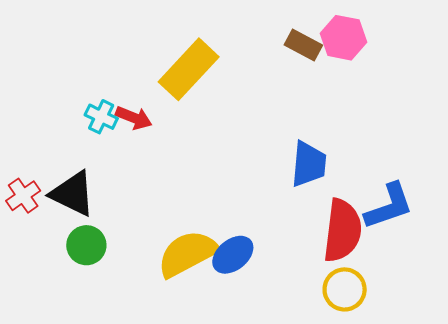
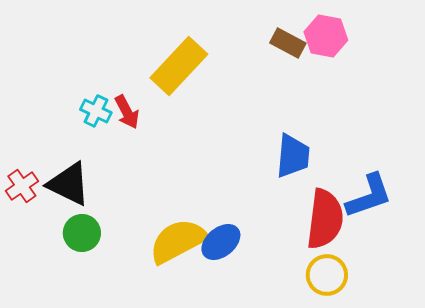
red arrow: (134, 118) -> (127, 112), turned 40

